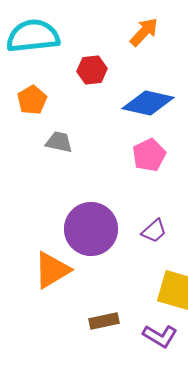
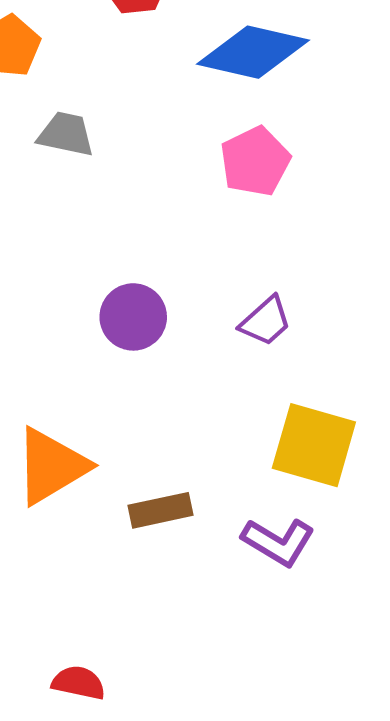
purple circle: (91, 229) -> (133, 317), size x0.6
orange triangle: (52, 270) -> (51, 466), moved

